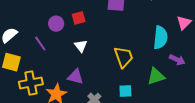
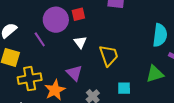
purple circle: (56, 24) -> (56, 20), size x1.6
yellow trapezoid: (123, 57) -> (109, 55), moved
purple triangle: (75, 77) -> (74, 73), turned 30

